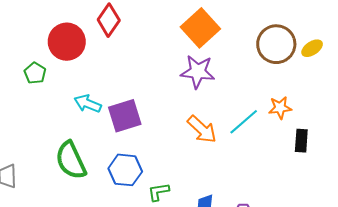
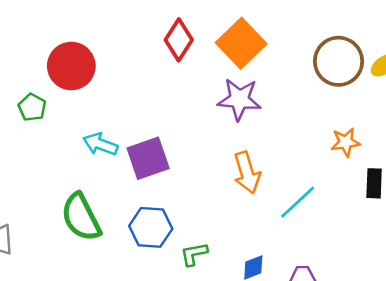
red diamond: (109, 20) -> (179, 40), moved
cyan line: (244, 122) -> (298, 202), moved
orange arrow: (202, 129) -> (247, 173), turned 32

